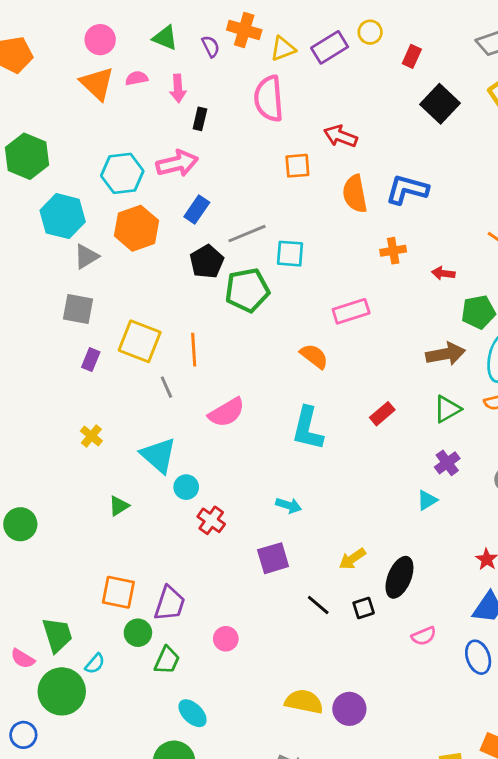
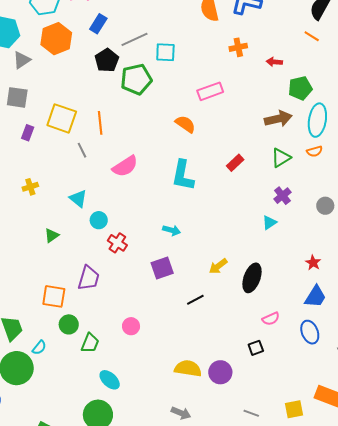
yellow cross: (91, 436) -> (30, 187), turned 35
cyan triangle: (158, 455) -> (78, 199), size x0.7
purple trapezoid: (170, 604) -> (89, 278), moved
black line: (318, 605) -> (195, 300), turned -66
black square: (364, 608) -> (256, 348), moved

